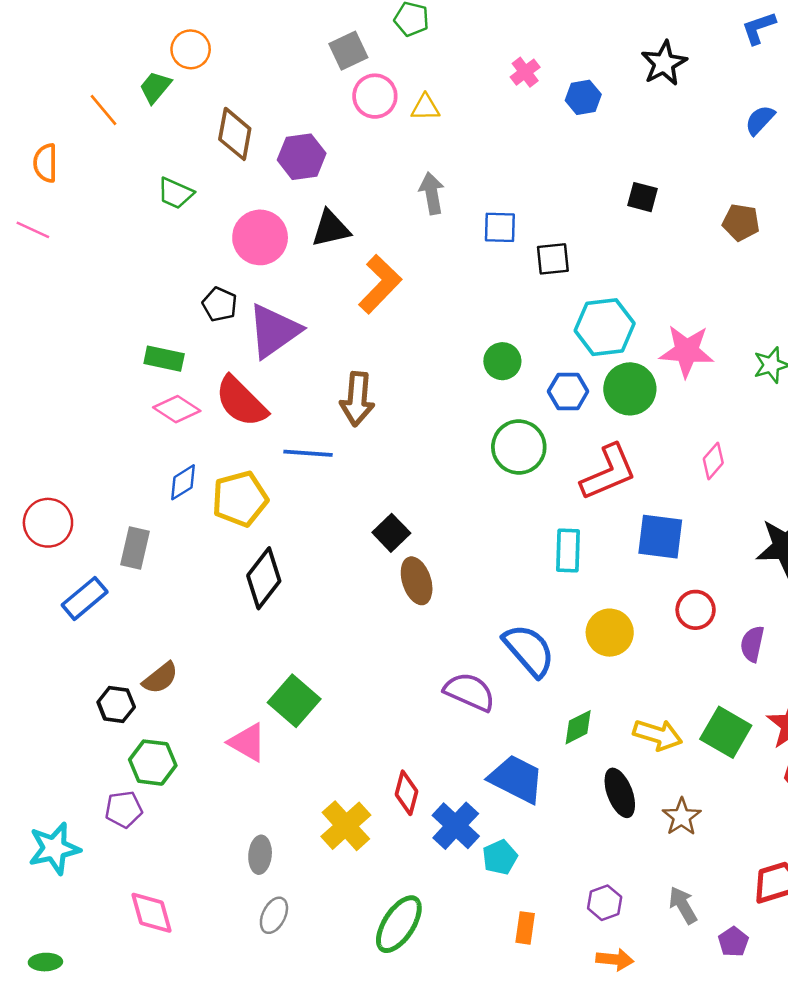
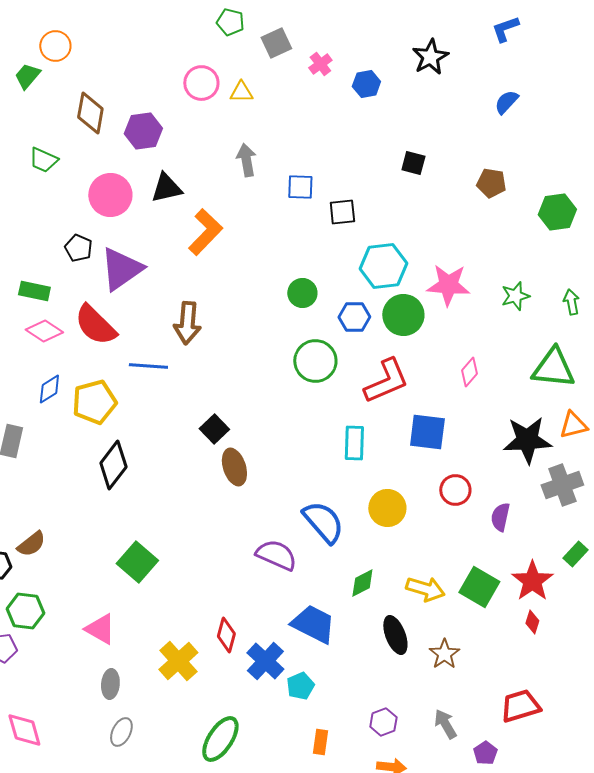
gray square: (348, 51) -> (276, 43), moved
pink triangle: (247, 742) -> (100, 629), moved

